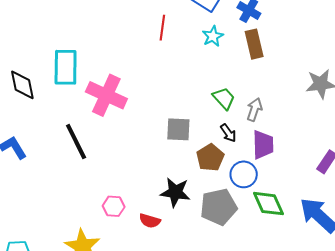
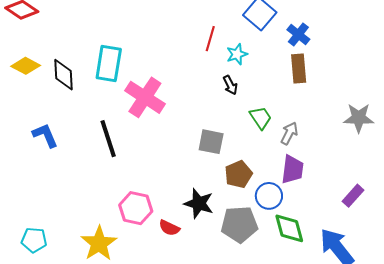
cyan star: (213, 36) -> (237, 54), moved
black arrow: (228, 133) -> (230, 85), moved
pink hexagon: (114, 206) -> (136, 208), size x1.5

